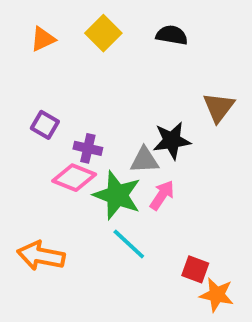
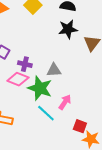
black star: (172, 141) -> (68, 29), moved
pink arrow: (162, 195) -> (65, 102), moved

